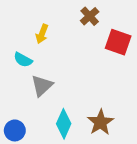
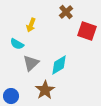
brown star: (100, 122) -> (45, 90), moved
cyan diamond: (64, 124) -> (59, 65), moved, turned 35

